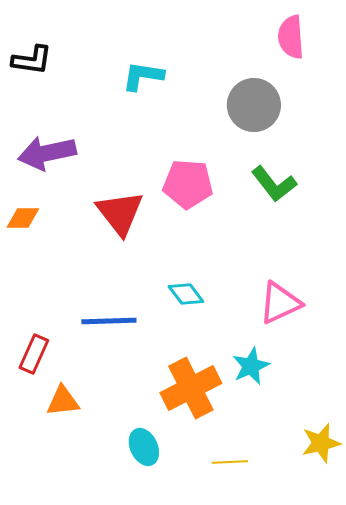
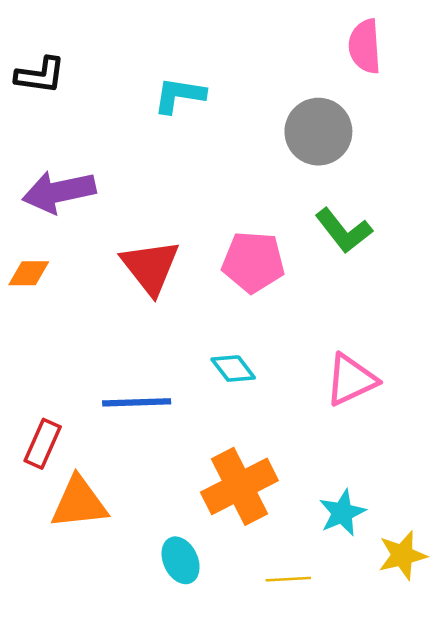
pink pentagon: (188, 184) -> (253, 262), moved
cyan star: (251, 366) -> (342, 513), moved
orange triangle: (63, 401) -> (79, 503), size x1.4

